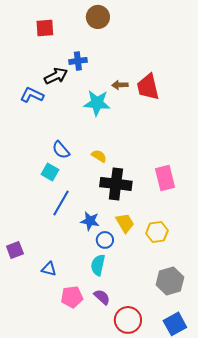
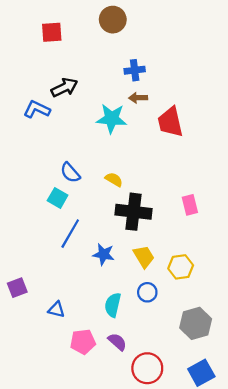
blue cross: (78, 61) -> (135, 70), moved
red trapezoid: (148, 87) -> (170, 122), moved
pink rectangle: (165, 178) -> (190, 205), size x0.7
blue circle: (105, 240) -> (147, 292), moved

